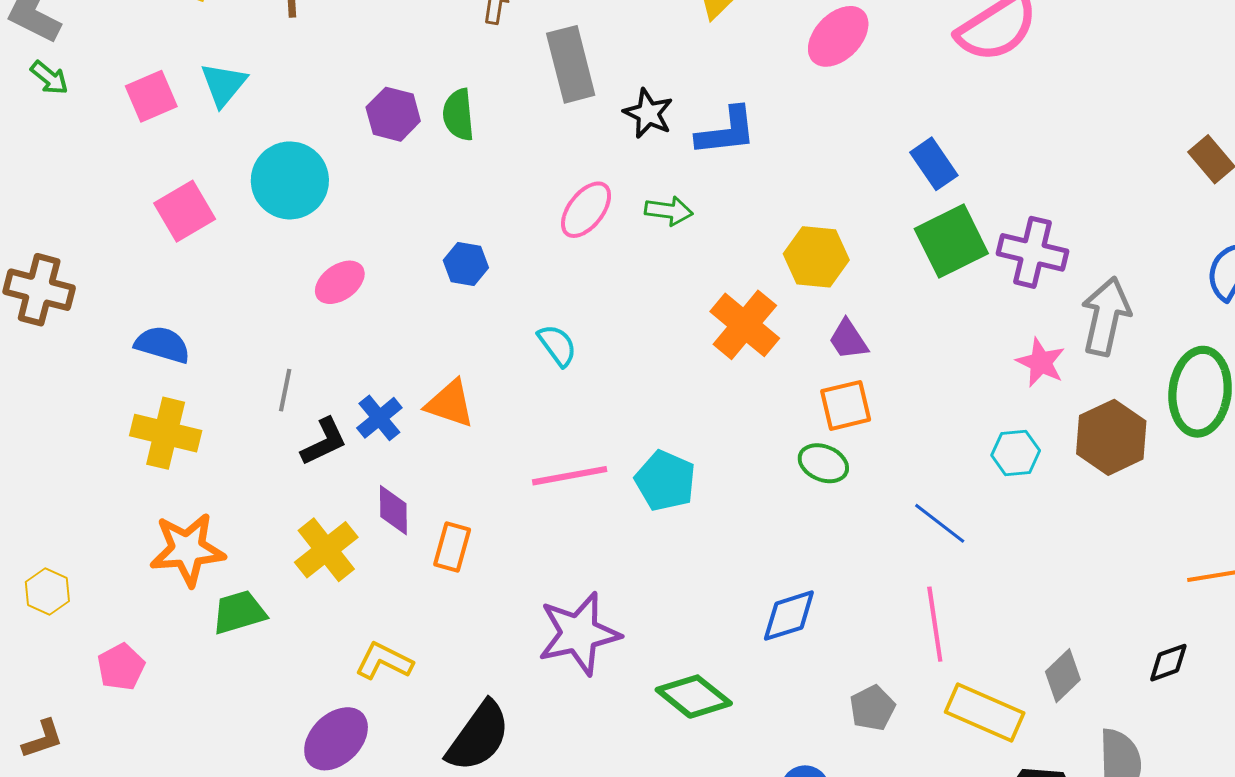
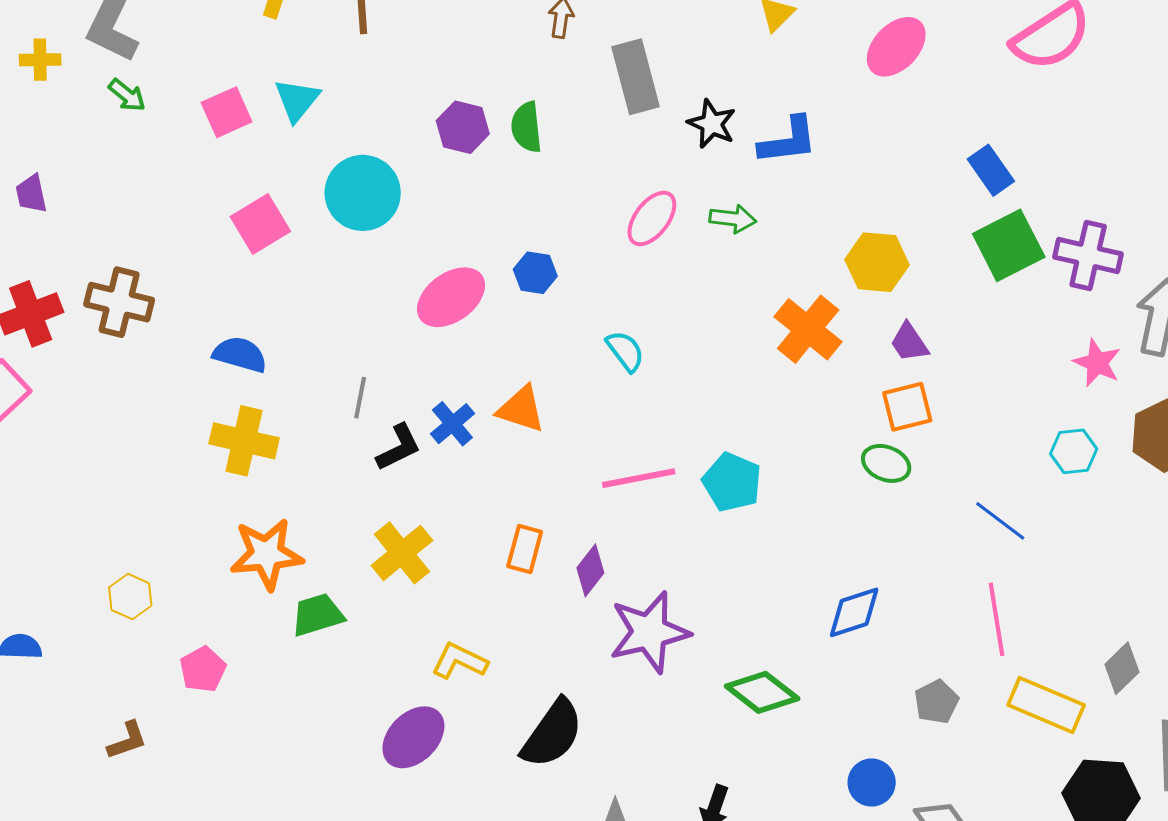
pink ellipse: (340, 282) -> (451, 297), moved, size x1.4
purple diamond: (393, 510) -> (590, 570), moved, turned 39

